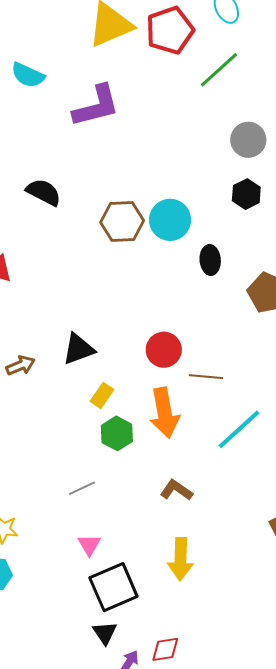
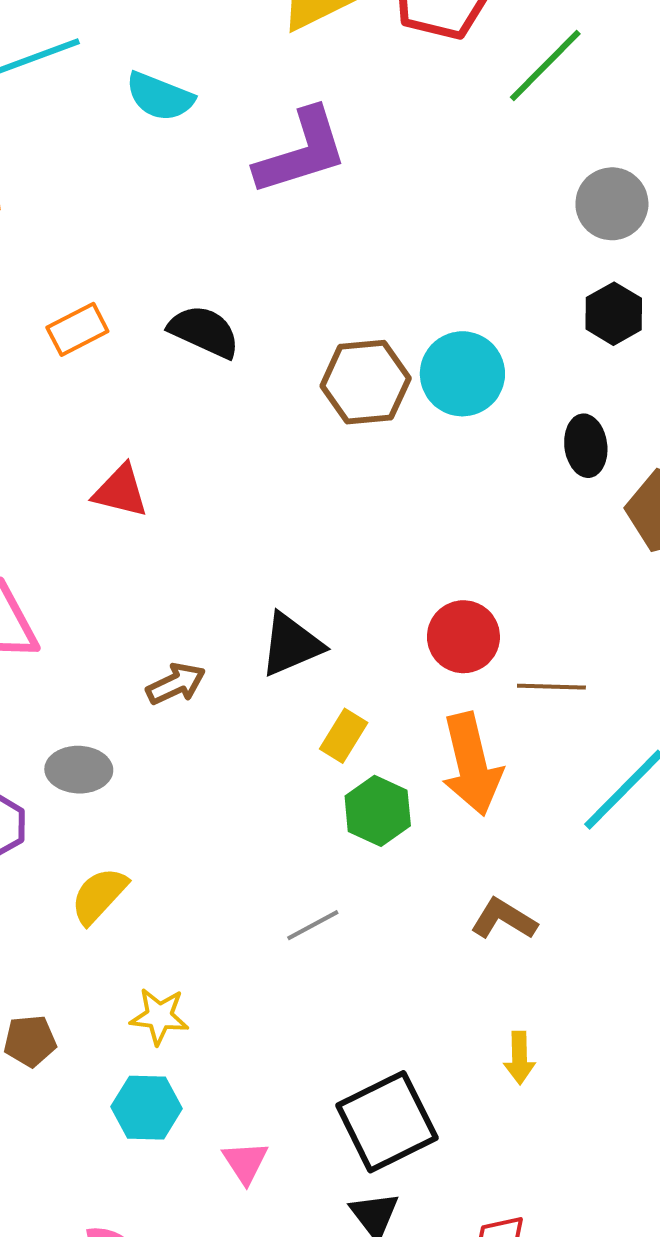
black ellipse: (210, 260) -> (586, 446), moved
pink triangle: (89, 545) -> (245, 1162), moved
yellow arrow: (181, 559) -> (519, 1058), size x0.6

